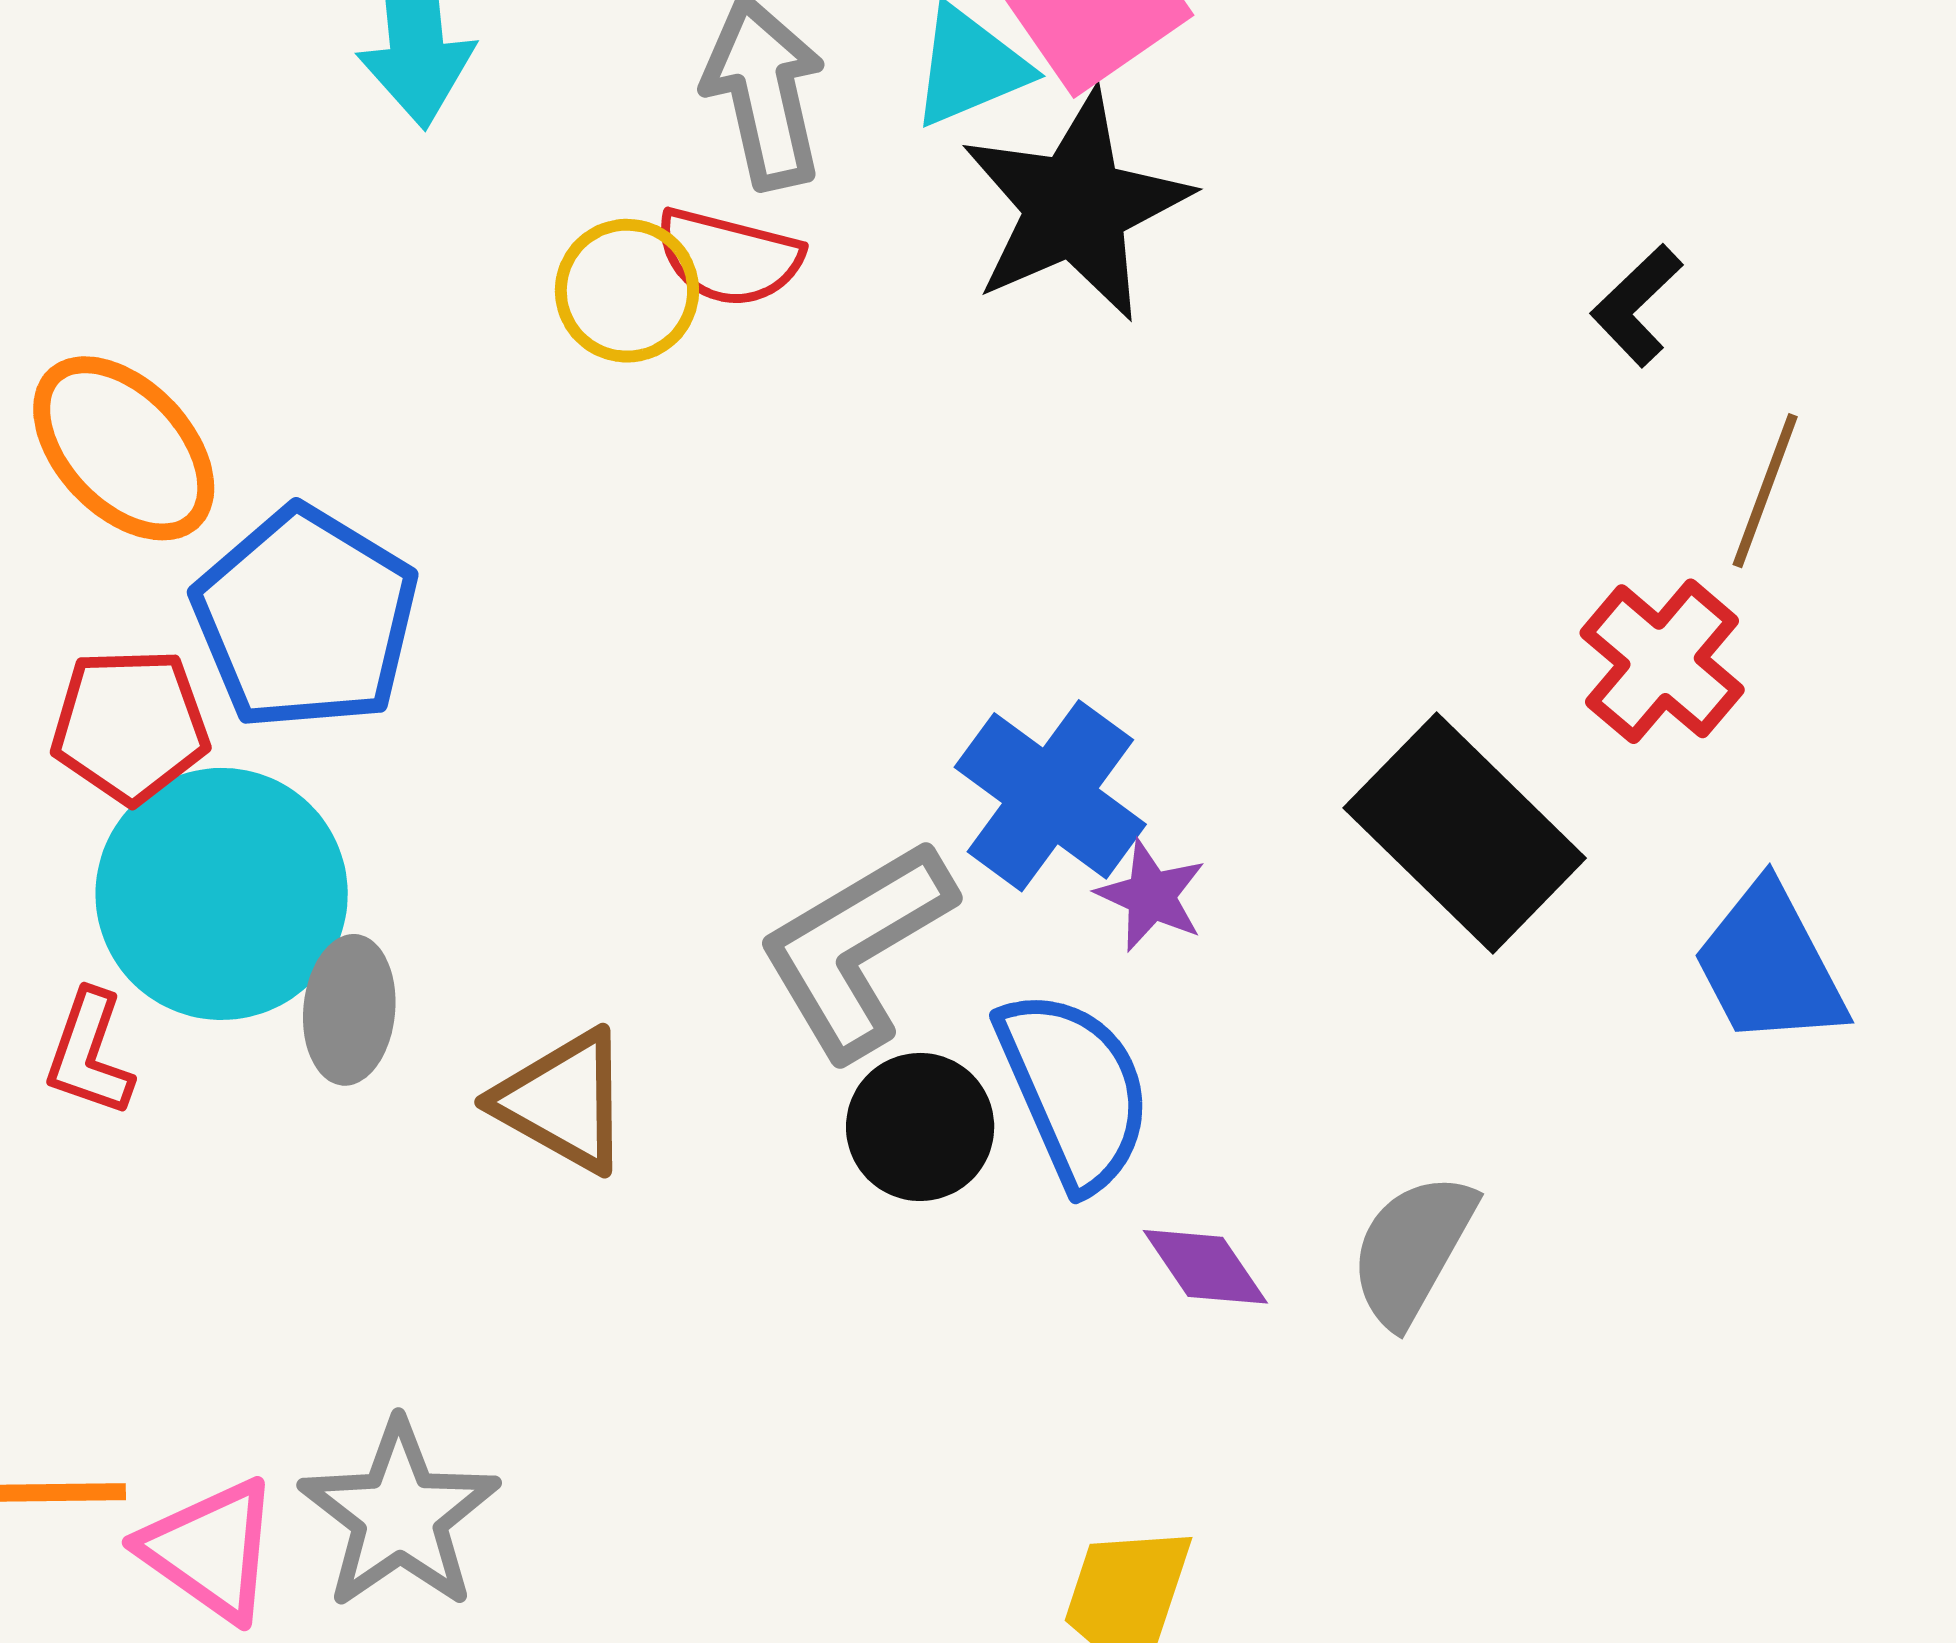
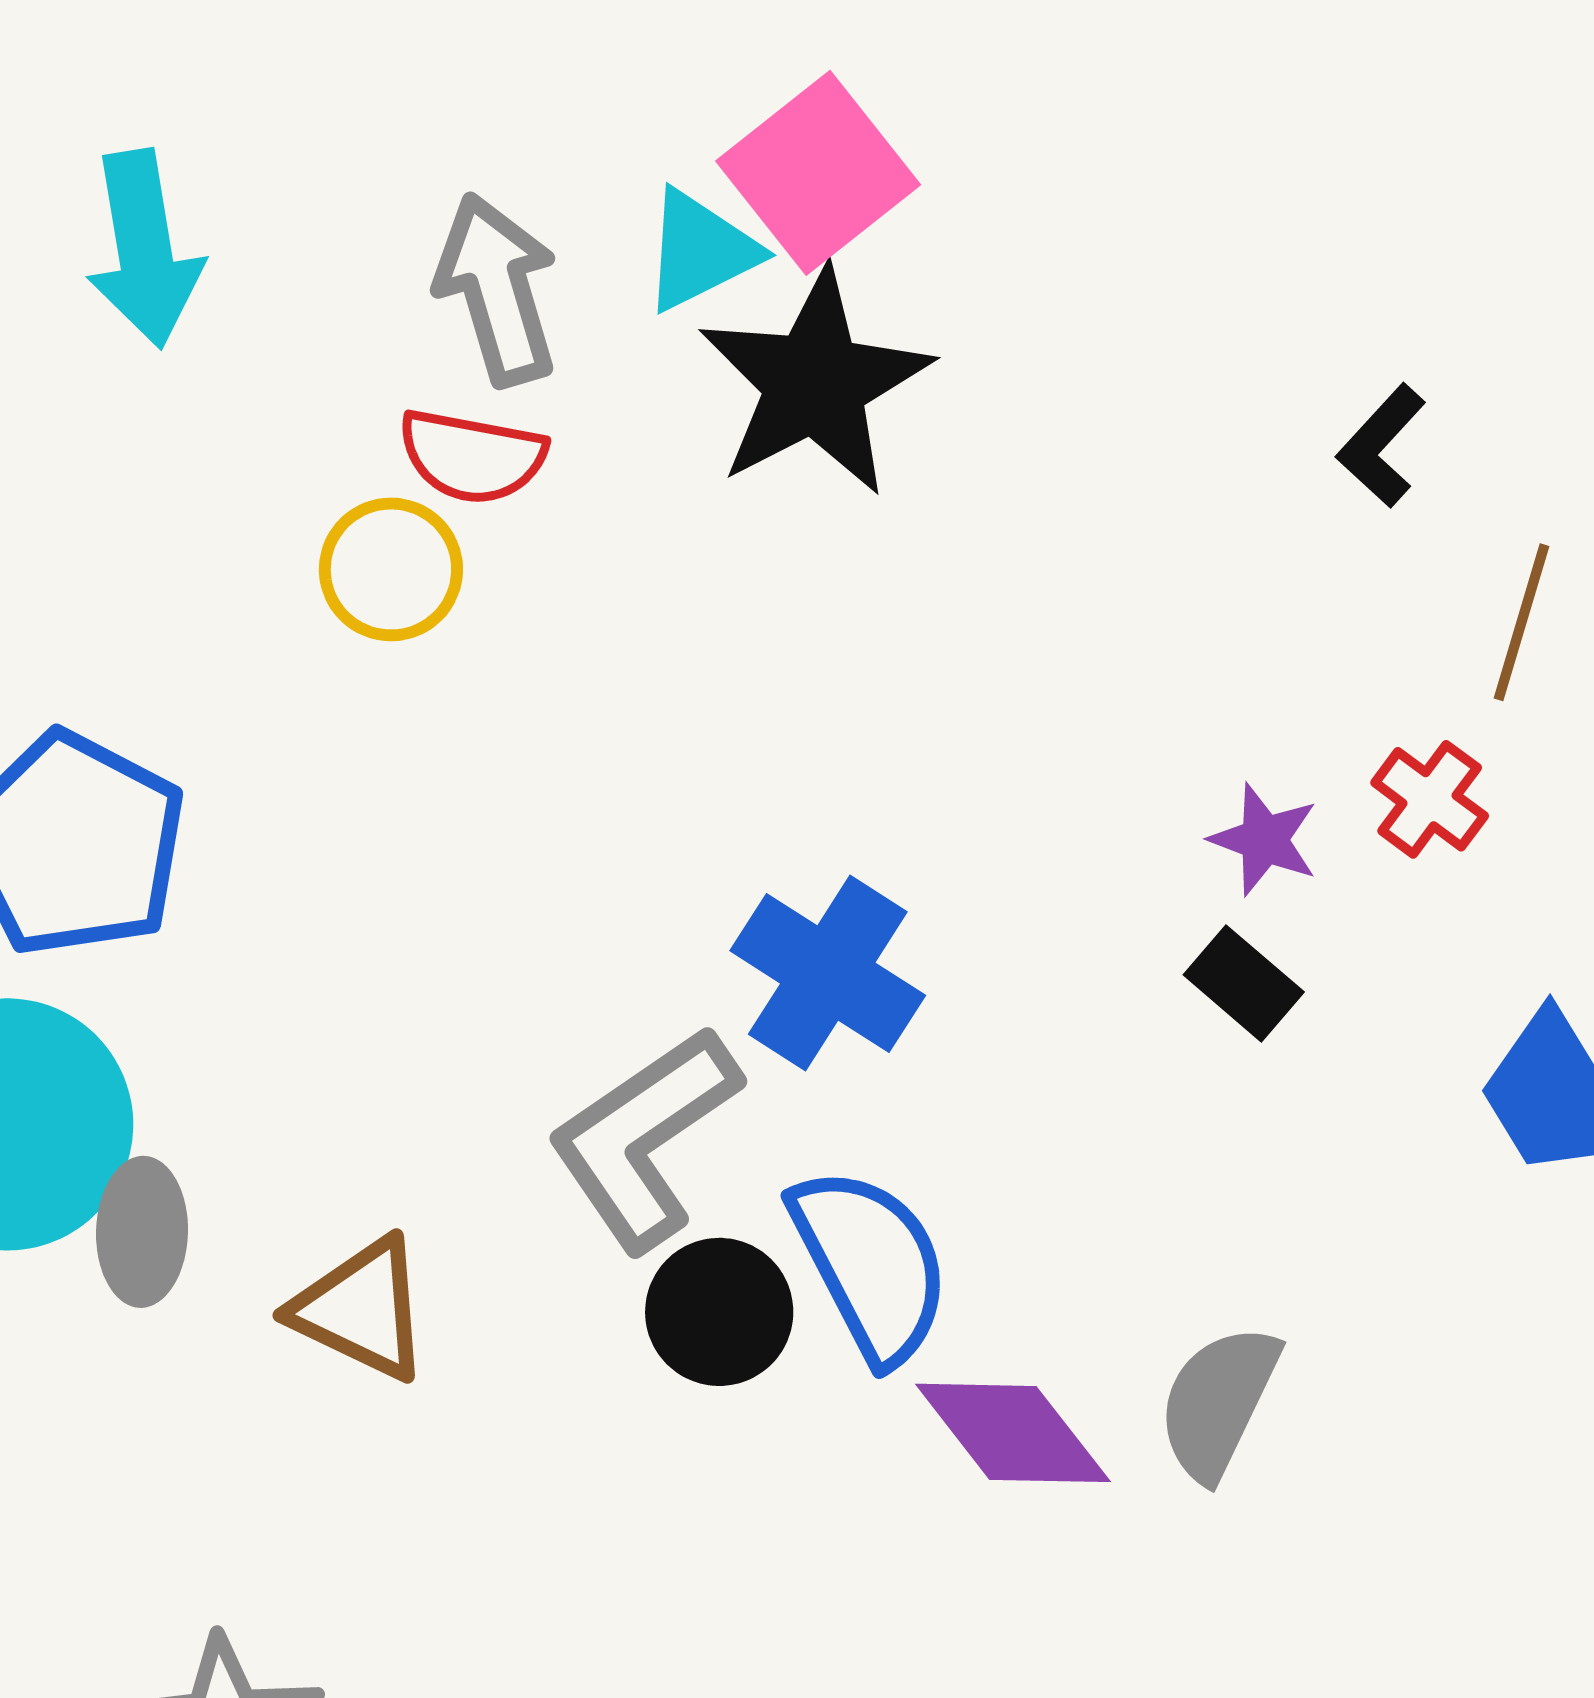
yellow circle: (627, 291) -> (391, 569), moved
red cross: (1662, 661) -> (1430, 799), size x0.7
black rectangle: (1465, 833) -> (1244, 983), size x0.5
purple star: (1151, 896) -> (1264, 840), moved
purple diamond: (1205, 1267) -> (1013, 1433), size x1.5

